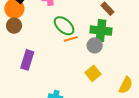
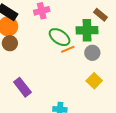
green cross: (101, 31) -> (87, 30), moved
purple rectangle: (27, 60) -> (22, 87), moved, turned -48

